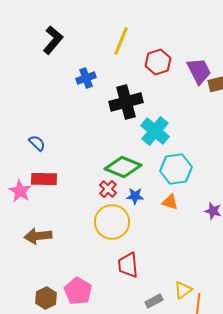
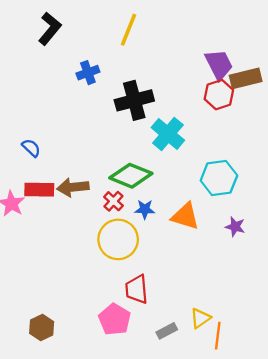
red hexagon: (158, 62) -> (219, 95), moved
cyan hexagon: (176, 169) -> (219, 178), moved
orange triangle: (170, 202) -> (185, 216), size x1.5
brown arrow: (38, 236) -> (73, 187), moved
pink pentagon: (78, 291) -> (115, 319), moved

